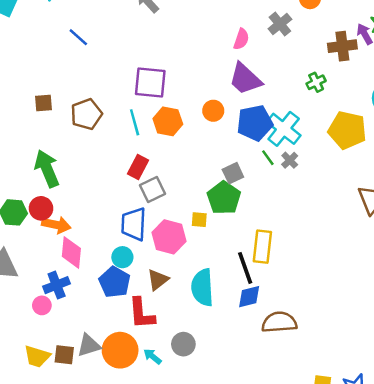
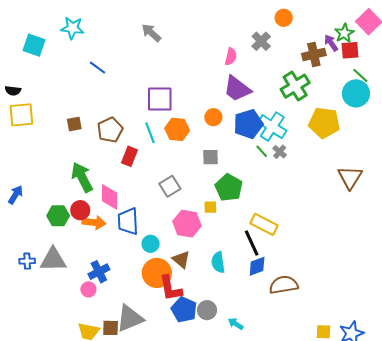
green cross: (316, 82) -> (295, 86), size x1.8
red rectangle: (138, 167) -> (129, 156), moved
gray square: (233, 173) -> (210, 157), moved, turned 30
blue trapezoid: (134, 224) -> (128, 221), moved
yellow rectangle: (262, 247) -> (264, 224), turned -64
pink diamond: (71, 252) -> (110, 197), moved
brown triangle: (158, 280) -> (181, 260), turned -36
blue pentagon: (115, 282) -> (184, 310), moved
cyan semicircle: (202, 287) -> (218, 262), size x0.7
gray triangle: (89, 345) -> (130, 318), size x1.4
orange circle: (120, 350) -> (157, 273), moved
cyan arrow: (152, 356) -> (236, 324), moved

